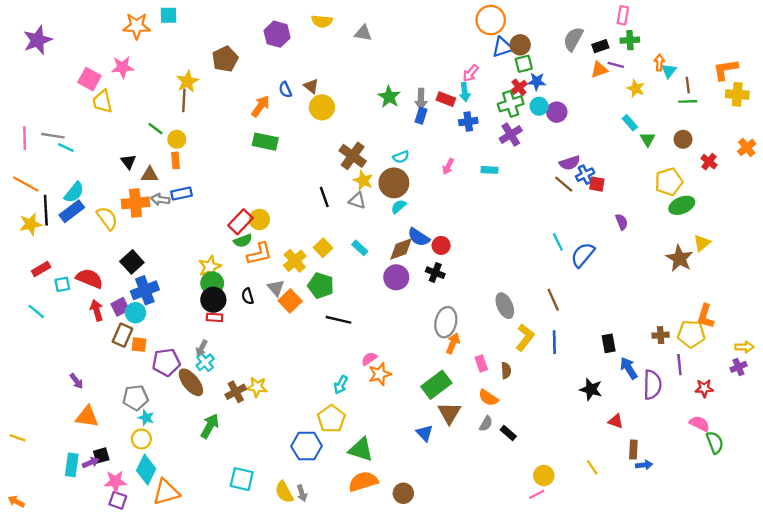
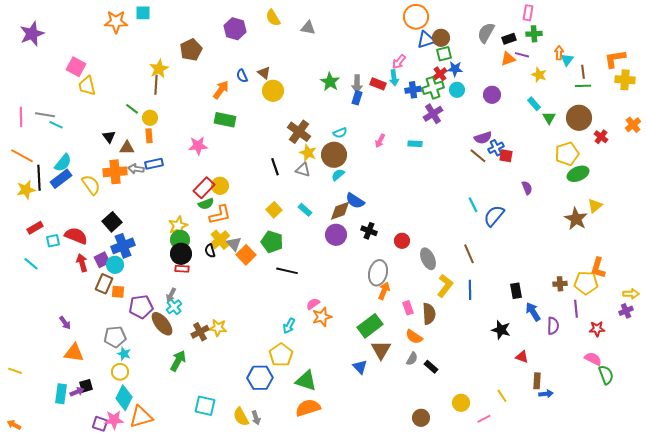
yellow semicircle: (322, 21) -> (273, 18), turned 54
pink star: (122, 67) -> (198, 146), moved
purple circle: (557, 112) -> (492, 95), moved
blue cross: (468, 122) -> (413, 90), moved
brown circle: (683, 139) -> (579, 118), size x1.6
red circle: (441, 245) -> (402, 241), moved
yellow cross: (295, 261) -> (220, 240), moved
brown semicircle: (506, 371) -> (429, 314), size x1.5
purple semicircle: (652, 385) -> (553, 326), size x0.7
pink star: (115, 481) -> (114, 420), moved
brown circle: (403, 493) -> (421, 418), moved
pink line: (537, 494) -> (484, 419), moved

